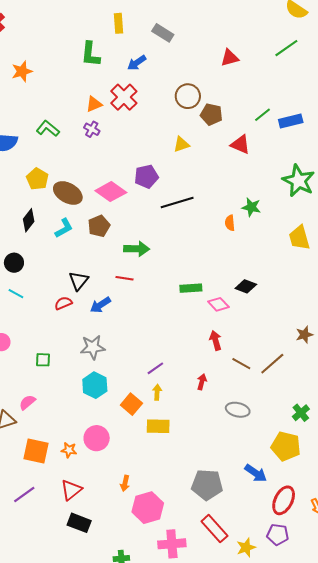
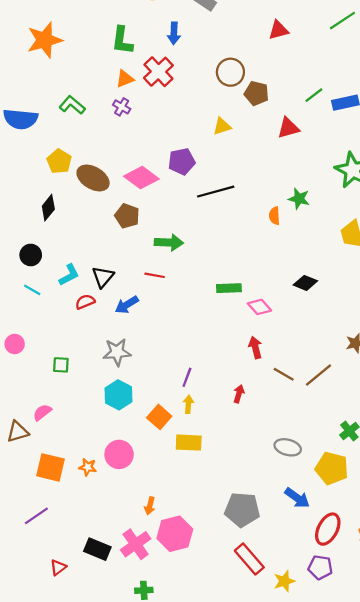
green L-shape: (90, 54) -> (122, 41), moved
blue arrow: (137, 63) -> (174, 33), turned -54
orange star: (22, 71) -> (45, 40), size x1.5
red triangle: (240, 145) -> (288, 128), turned -40
brown pentagon: (99, 226) -> (127, 216), turned -30
cyan L-shape: (64, 228) -> (69, 275), moved
black diamond: (246, 286) -> (305, 283), moved
purple line: (155, 368) -> (187, 377), turned -36
gray ellipse: (238, 410) -> (288, 447), moved
red triangle: (71, 490) -> (58, 567), moved, size x0.7
pink cross: (172, 544) -> (136, 544), moved, turned -32

